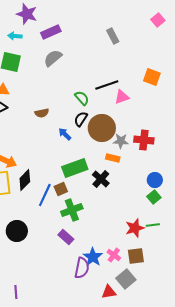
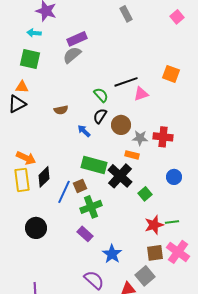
purple rectangle: (51, 32) -> (77, 39), moved
gray rectangle: (113, 36) -> (126, 14), moved
brown circle: (102, 128) -> (121, 125), size x0.7
green rectangle: (75, 168) -> (94, 165), turned 35
black cross: (101, 179) -> (120, 176), size x1.4
green square: (154, 197) -> (145, 194), moved
pink cross: (114, 255) -> (178, 252), moved, size x1.6
purple semicircle: (82, 268) -> (94, 280), moved, turned -60

